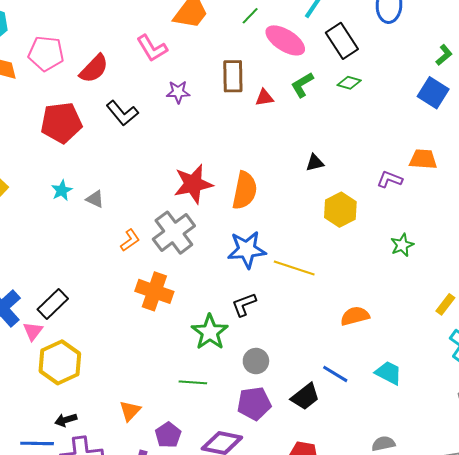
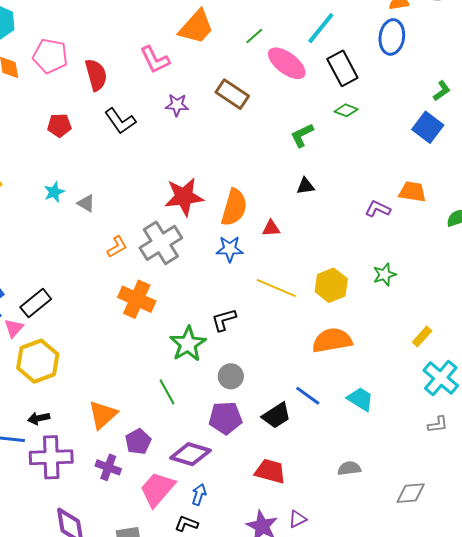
red semicircle: (94, 69) -> (96, 75), turned -64
brown rectangle: (233, 76) -> (232, 94), turned -60
green L-shape: (302, 85) -> (302, 135), moved
red triangle: (264, 98) -> (271, 228), moved
red pentagon: (61, 123) -> (59, 125), size x0.6
yellow hexagon: (340, 210) -> (331, 285), moved
blue star: (247, 250) -> (230, 249), moved, size x0.7
orange semicircle: (355, 316) -> (332, 340), size x1.4
green line: (193, 382) -> (167, 392), turned 52
orange triangle: (130, 411) -> (103, 415), size x1.4

